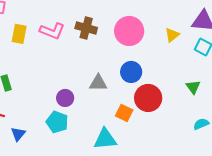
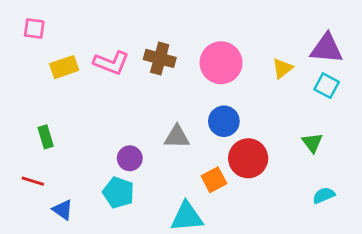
yellow rectangle: (19, 34) -> (64, 67), turned 60
orange square: (124, 113) -> (214, 180), turned 36
blue triangle: (18, 134) -> (63, 210), turned -35

